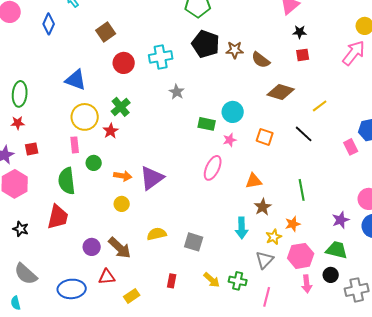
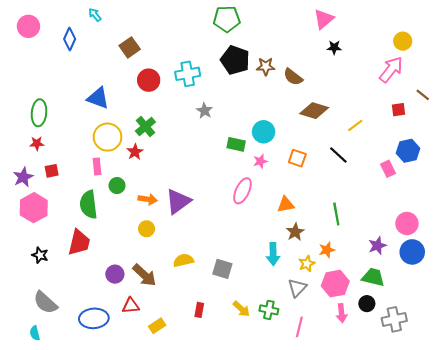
red square: (303, 55) -> (398, 110), moved

